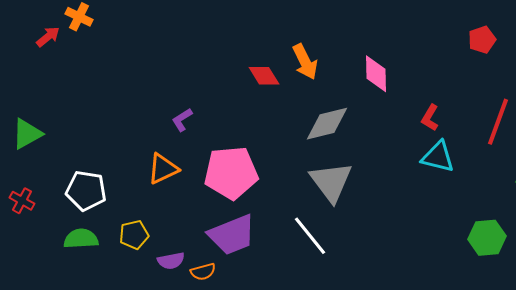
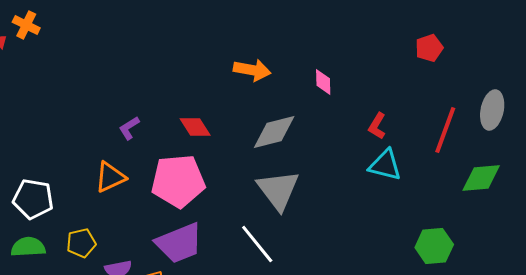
orange arrow: (305, 62) -> (252, 70), turned -54
pink diamond: (376, 74) -> (323, 82), size x0.7
red diamond: (264, 76) -> (195, 127), moved

